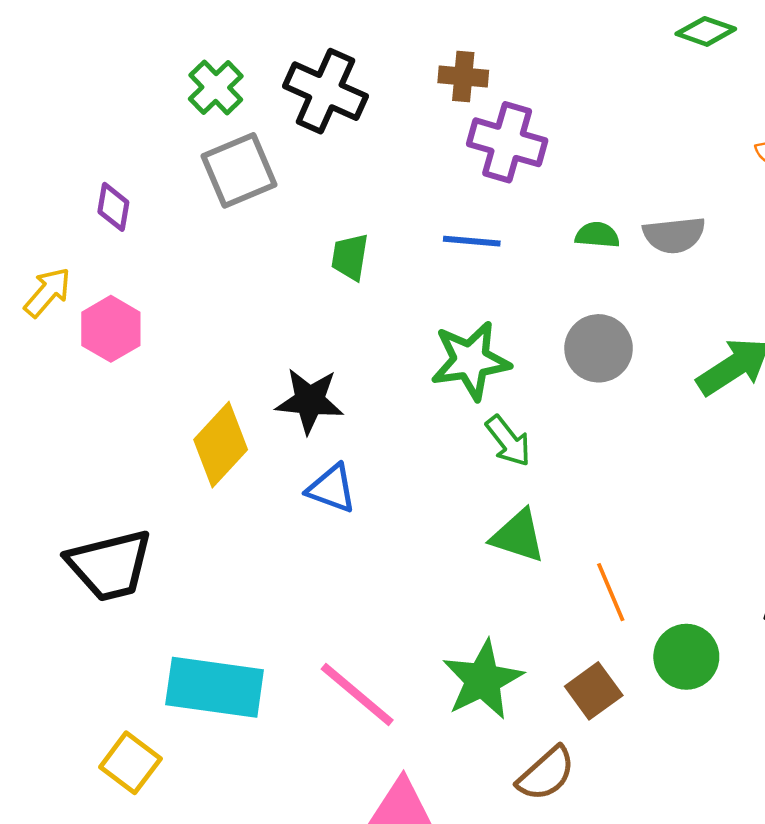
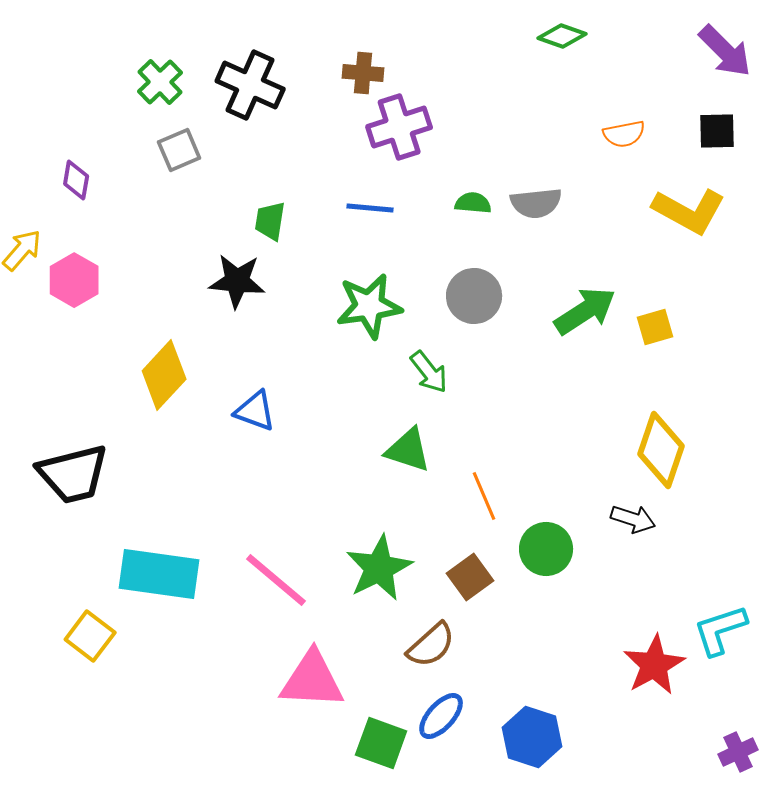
purple cross: (507, 142) -> (399, 127), turned -34
gray square: (239, 170) -> (179, 150), size x0.7
black star: (310, 401) -> (237, 281), moved
green arrow: (508, 441) -> (429, 372), moved

